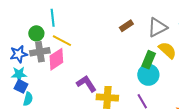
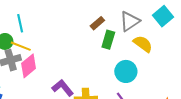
yellow line: (62, 41) -> (21, 46), moved
green rectangle: (149, 60) -> (108, 40), moved

